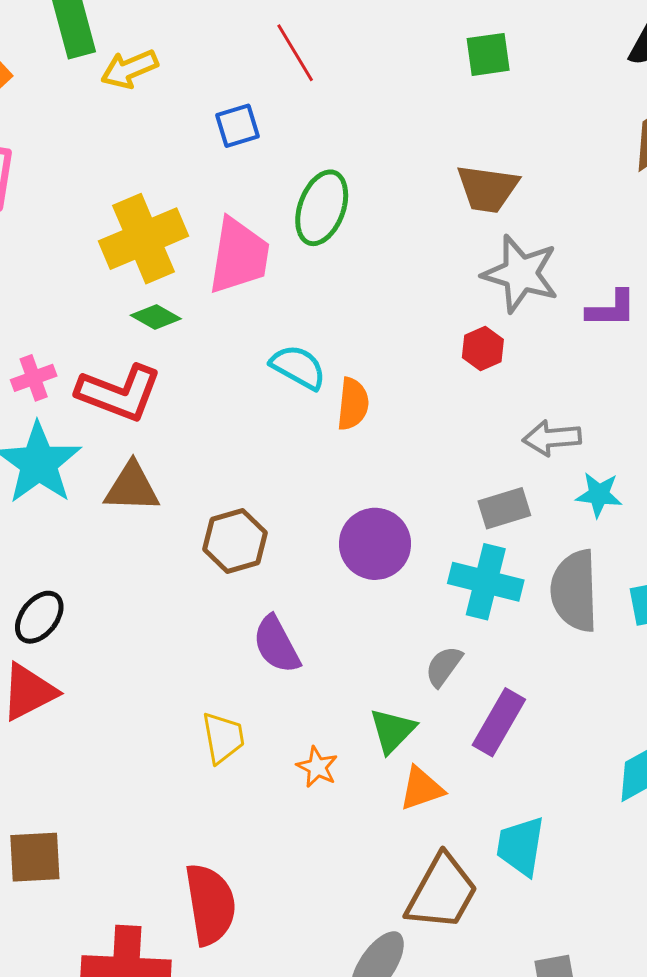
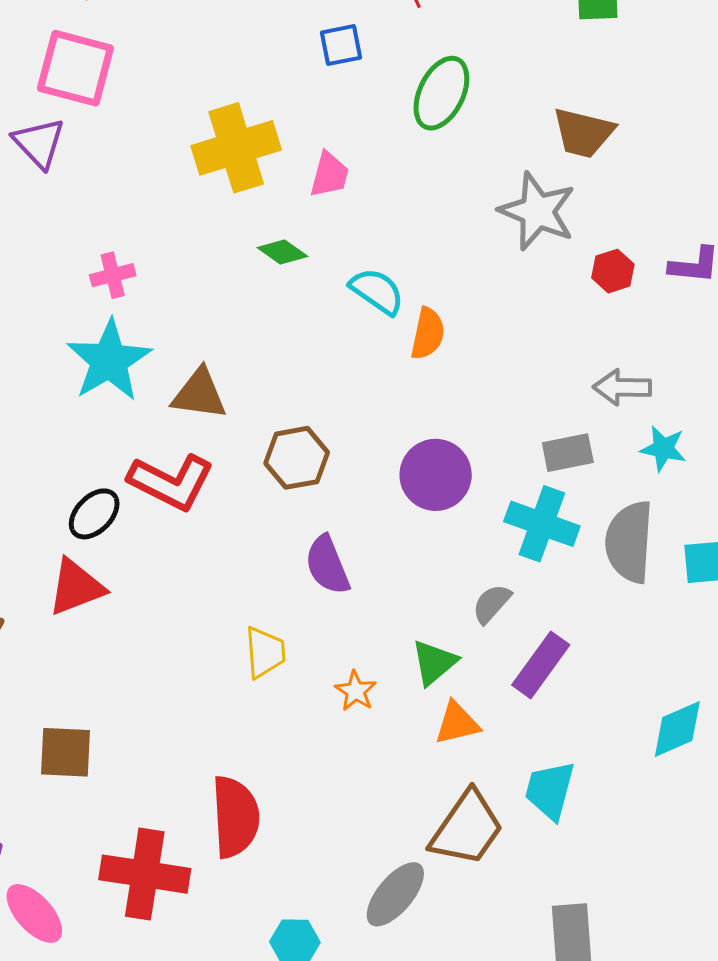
green ellipse: (322, 208) -> (441, 93), moved
pink trapezoid: (239, 256) -> (329, 175), size x0.6
gray star: (521, 274) -> (537, 211), moved
green diamond: (156, 317) -> (282, 252), moved
red hexagon: (483, 348) -> (613, 271), moved
red L-shape: (119, 393) -> (171, 482), moved

